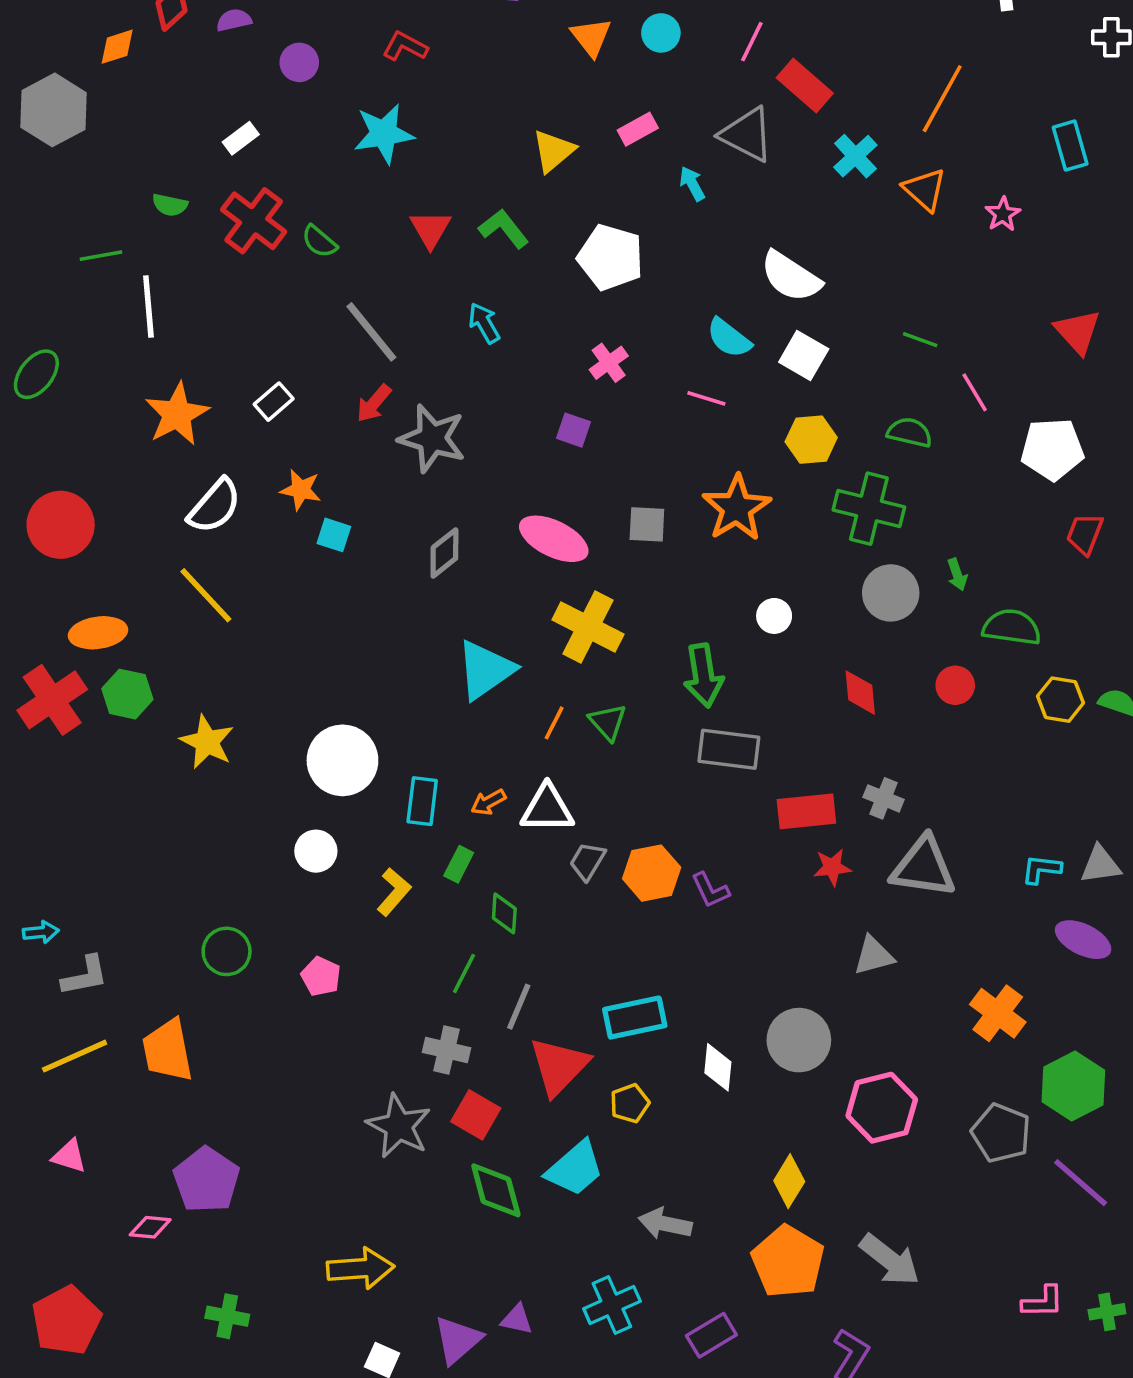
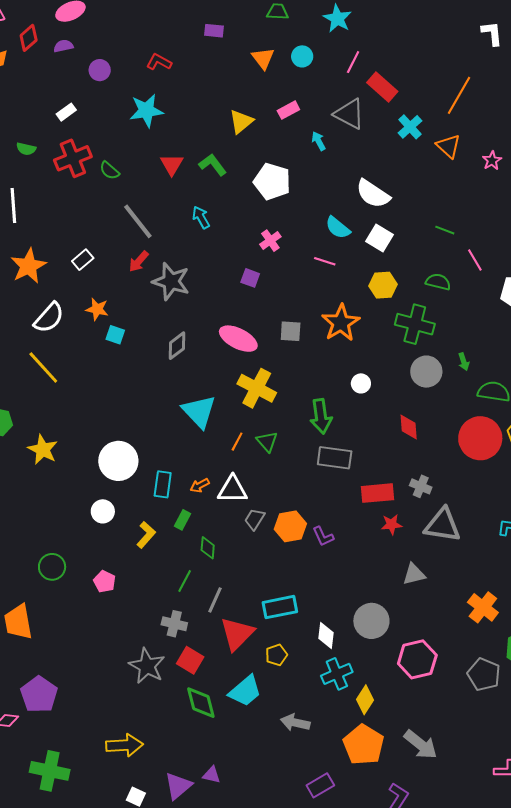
red cross: (254, 221) -> (73, 158), turned 30
cyan triangle: (485, 670) -> (199, 411), turned -39
red circle: (955, 685) -> (480, 438), moved, size x2.0
cyan cross: (612, 1305) -> (337, 674), moved
green cross: (227, 1316) -> (50, 771), size x1.6

